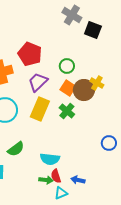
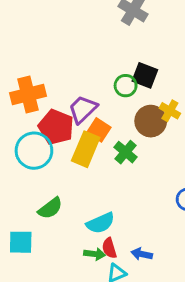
black square: (93, 30) -> (145, 75), moved
red pentagon: (30, 54) -> (56, 127), moved
orange square: (68, 88) -> (99, 130), moved
cyan semicircle: (50, 159) -> (100, 223), turned -30

